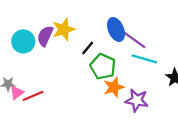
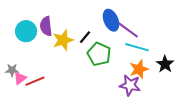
yellow star: (64, 29) -> (63, 40), moved
purple semicircle: (45, 36) -> (46, 26), turned -30
orange star: (114, 87) -> (139, 69), moved

